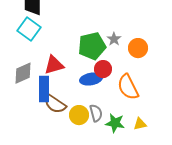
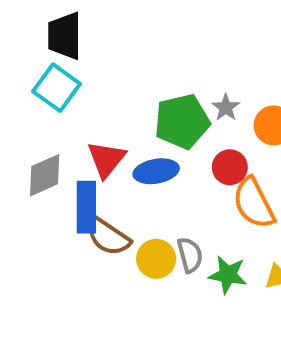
red triangle: (54, 65) -> (106, 159), turned -35
red circle: (103, 69) -> (230, 167), moved
blue ellipse: (91, 79) -> (156, 171), moved

